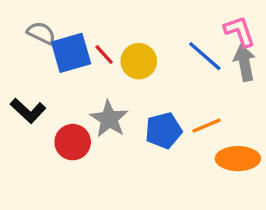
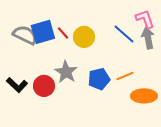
gray semicircle: (41, 33) -> (25, 35), moved, size x1.4
black L-shape: (28, 111) -> (17, 85), moved

